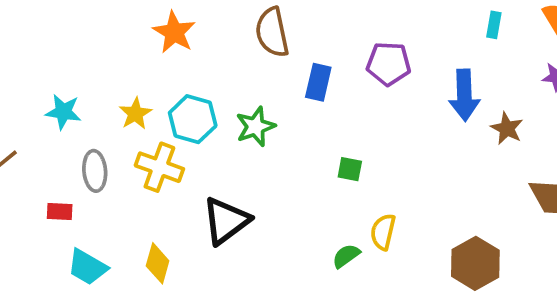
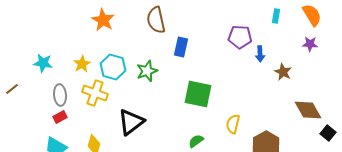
purple pentagon: (389, 64) -> (240, 37), moved
blue arrow: (464, 95) -> (260, 54), size x0.6
green square: (350, 169) -> (198, 94), size x2.0
red rectangle: (60, 212) -> (60, 117), moved, turned -32
yellow semicircle: (383, 232) -> (233, 124), moved

